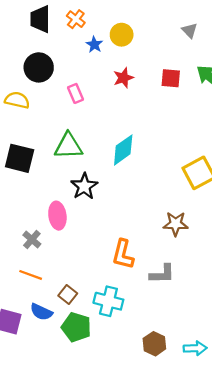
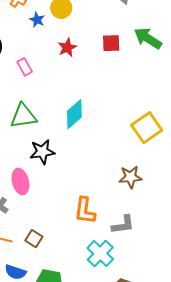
black star: (84, 186) -> (42, 152), turned 30
brown square: (68, 295) -> (34, 239), moved
cyan cross: (108, 301) -> (100, 254), moved, turned 36

